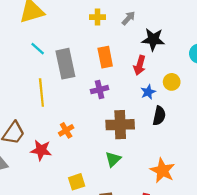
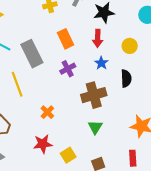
blue star: (148, 92) -> (101, 63), moved
red star: (41, 150) -> (43, 144), moved

